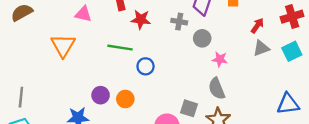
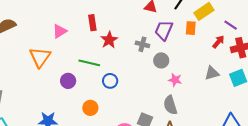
pink triangle: (83, 14) -> (60, 31), turned -49
red star: (141, 19) -> (109, 40), turned 30
red arrow: (257, 26) -> (218, 42), moved
purple circle: (101, 95) -> (68, 81), moved

